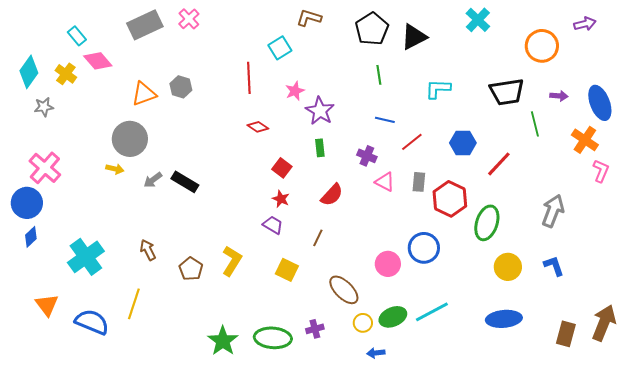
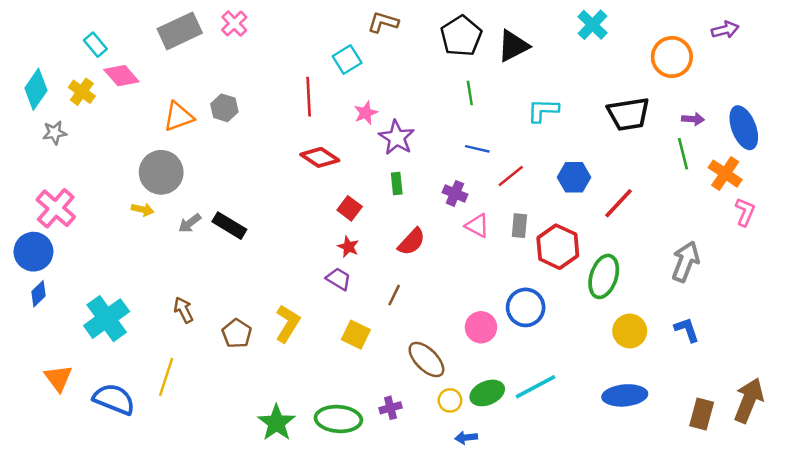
green line: (535, 124) -> (683, 154), moved
red diamond: (258, 127) -> (320, 157), size x1.4

